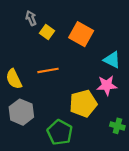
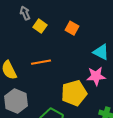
orange square: (81, 34) -> (72, 28), size x0.6

